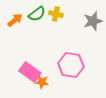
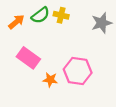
pink rectangle: (30, 72) -> (28, 58), moved
orange star: (42, 82) -> (50, 80), moved

